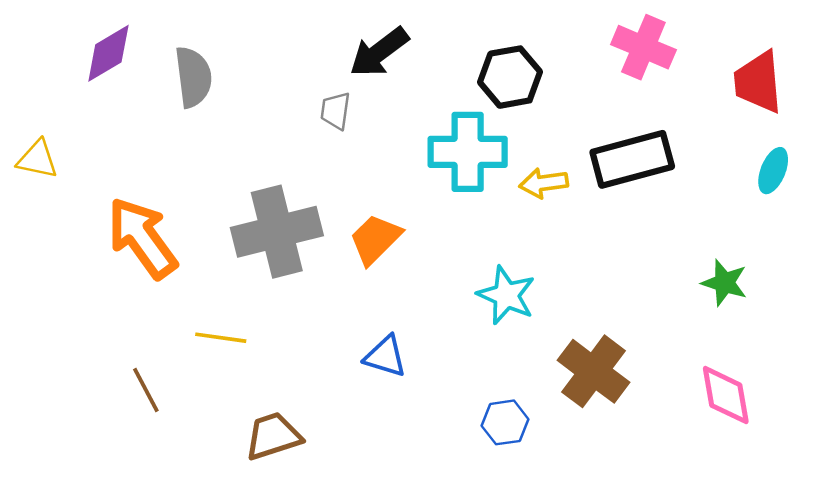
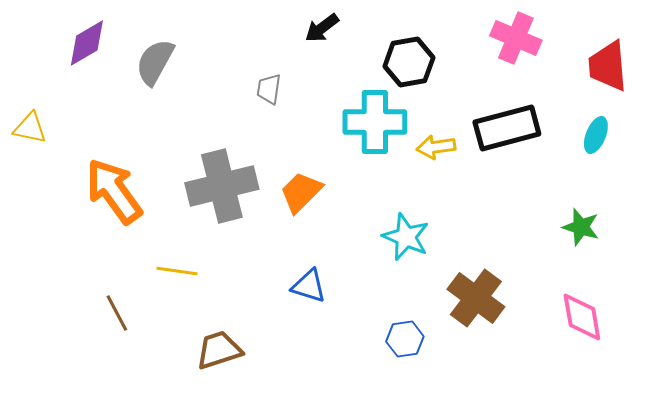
black arrow: (379, 52) -> (322, 28), moved, size x0.7
gray semicircle: (193, 77) -> (155, 62), turned -144
cyan ellipse: (773, 171) -> (596, 135), moved

